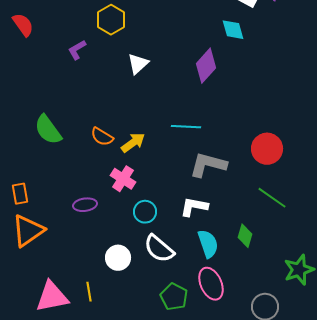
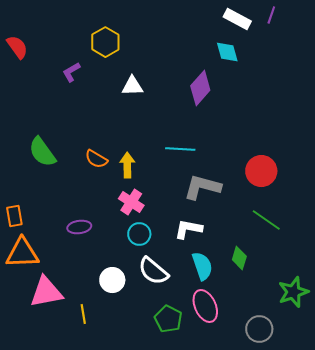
white triangle: (138, 64) -> (132, 86), turned 40
yellow arrow: (133, 143) -> (127, 165), turned -55
pink cross: (123, 179) -> (131, 202), moved
orange triangle: (28, 231) -> (22, 253), turned 33
pink triangle: (52, 297) -> (46, 292), moved

